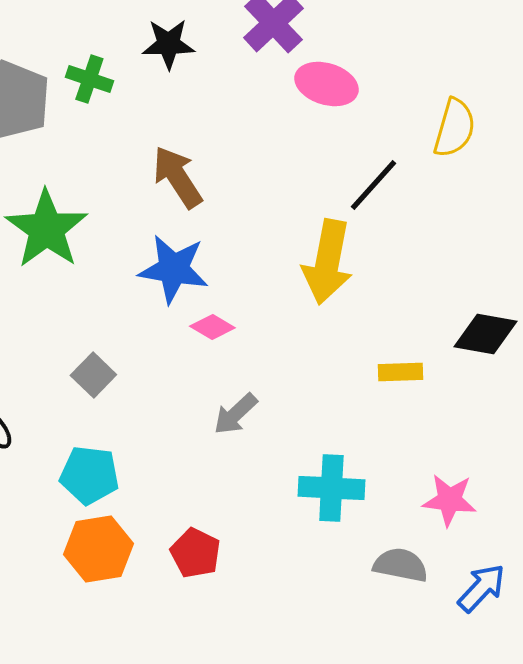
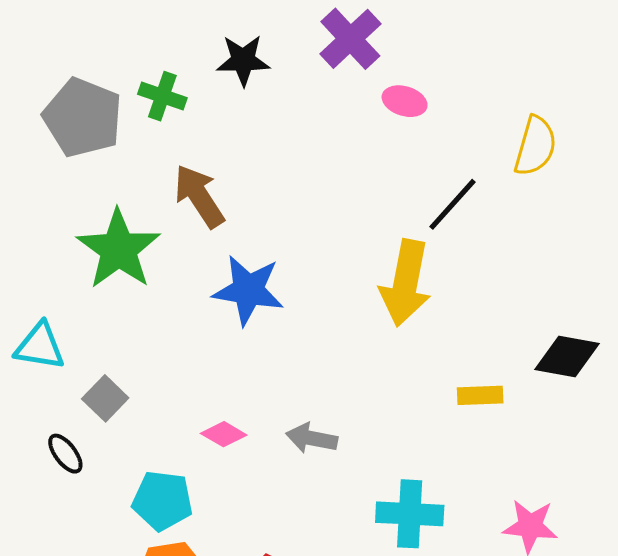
pink ellipse: (326, 84) -> (405, 101), size x0.7
brown arrow: (177, 177) -> (199, 196), moved
pink diamond: (212, 327) -> (224, 434), moved
gray square: (93, 375) -> (105, 398), moved
gray arrow: (235, 414) -> (312, 438), turned 54

